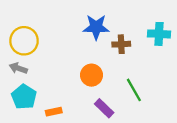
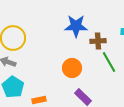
green line: (134, 90) -> (109, 62), moved

